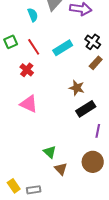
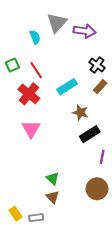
cyan rectangle: (63, 48) -> (67, 87), moved
red cross: (27, 70) -> (29, 94), size x1.5
pink triangle: (29, 104) -> (31, 129), turned 36
brown triangle: (61, 169) -> (53, 197), moved

